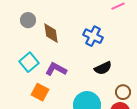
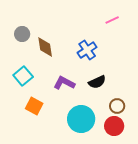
blue cross: (93, 36) -> (87, 50), turned 30
purple L-shape: (56, 69) -> (64, 83), moved

